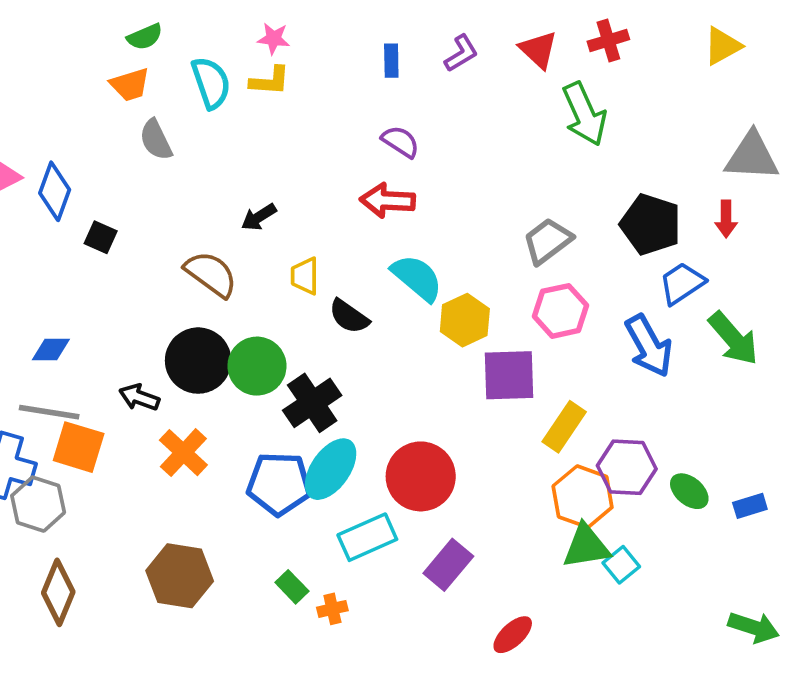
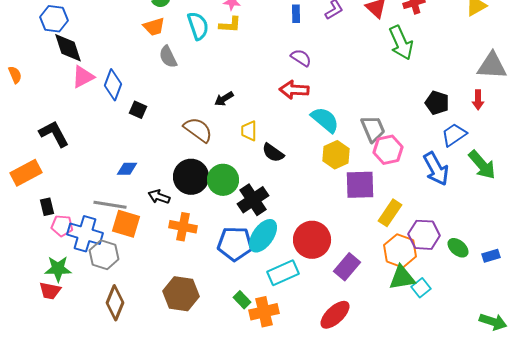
black pentagon: (651, 224) -> (437, 103), size x0.7
gray trapezoid: (548, 241) -> (373, 129), moved, turned 104
cyan semicircle: (417, 278) -> (325, 120), moved
blue diamond: (51, 350) -> (127, 169), moved
orange cross: (183, 453) -> (183, 227), turned -32
purple rectangle: (448, 565) -> (347, 267), moved
orange cross: (332, 609) -> (264, 312), size x1.8
red ellipse: (513, 635) -> (335, 315), moved, size x1.4

